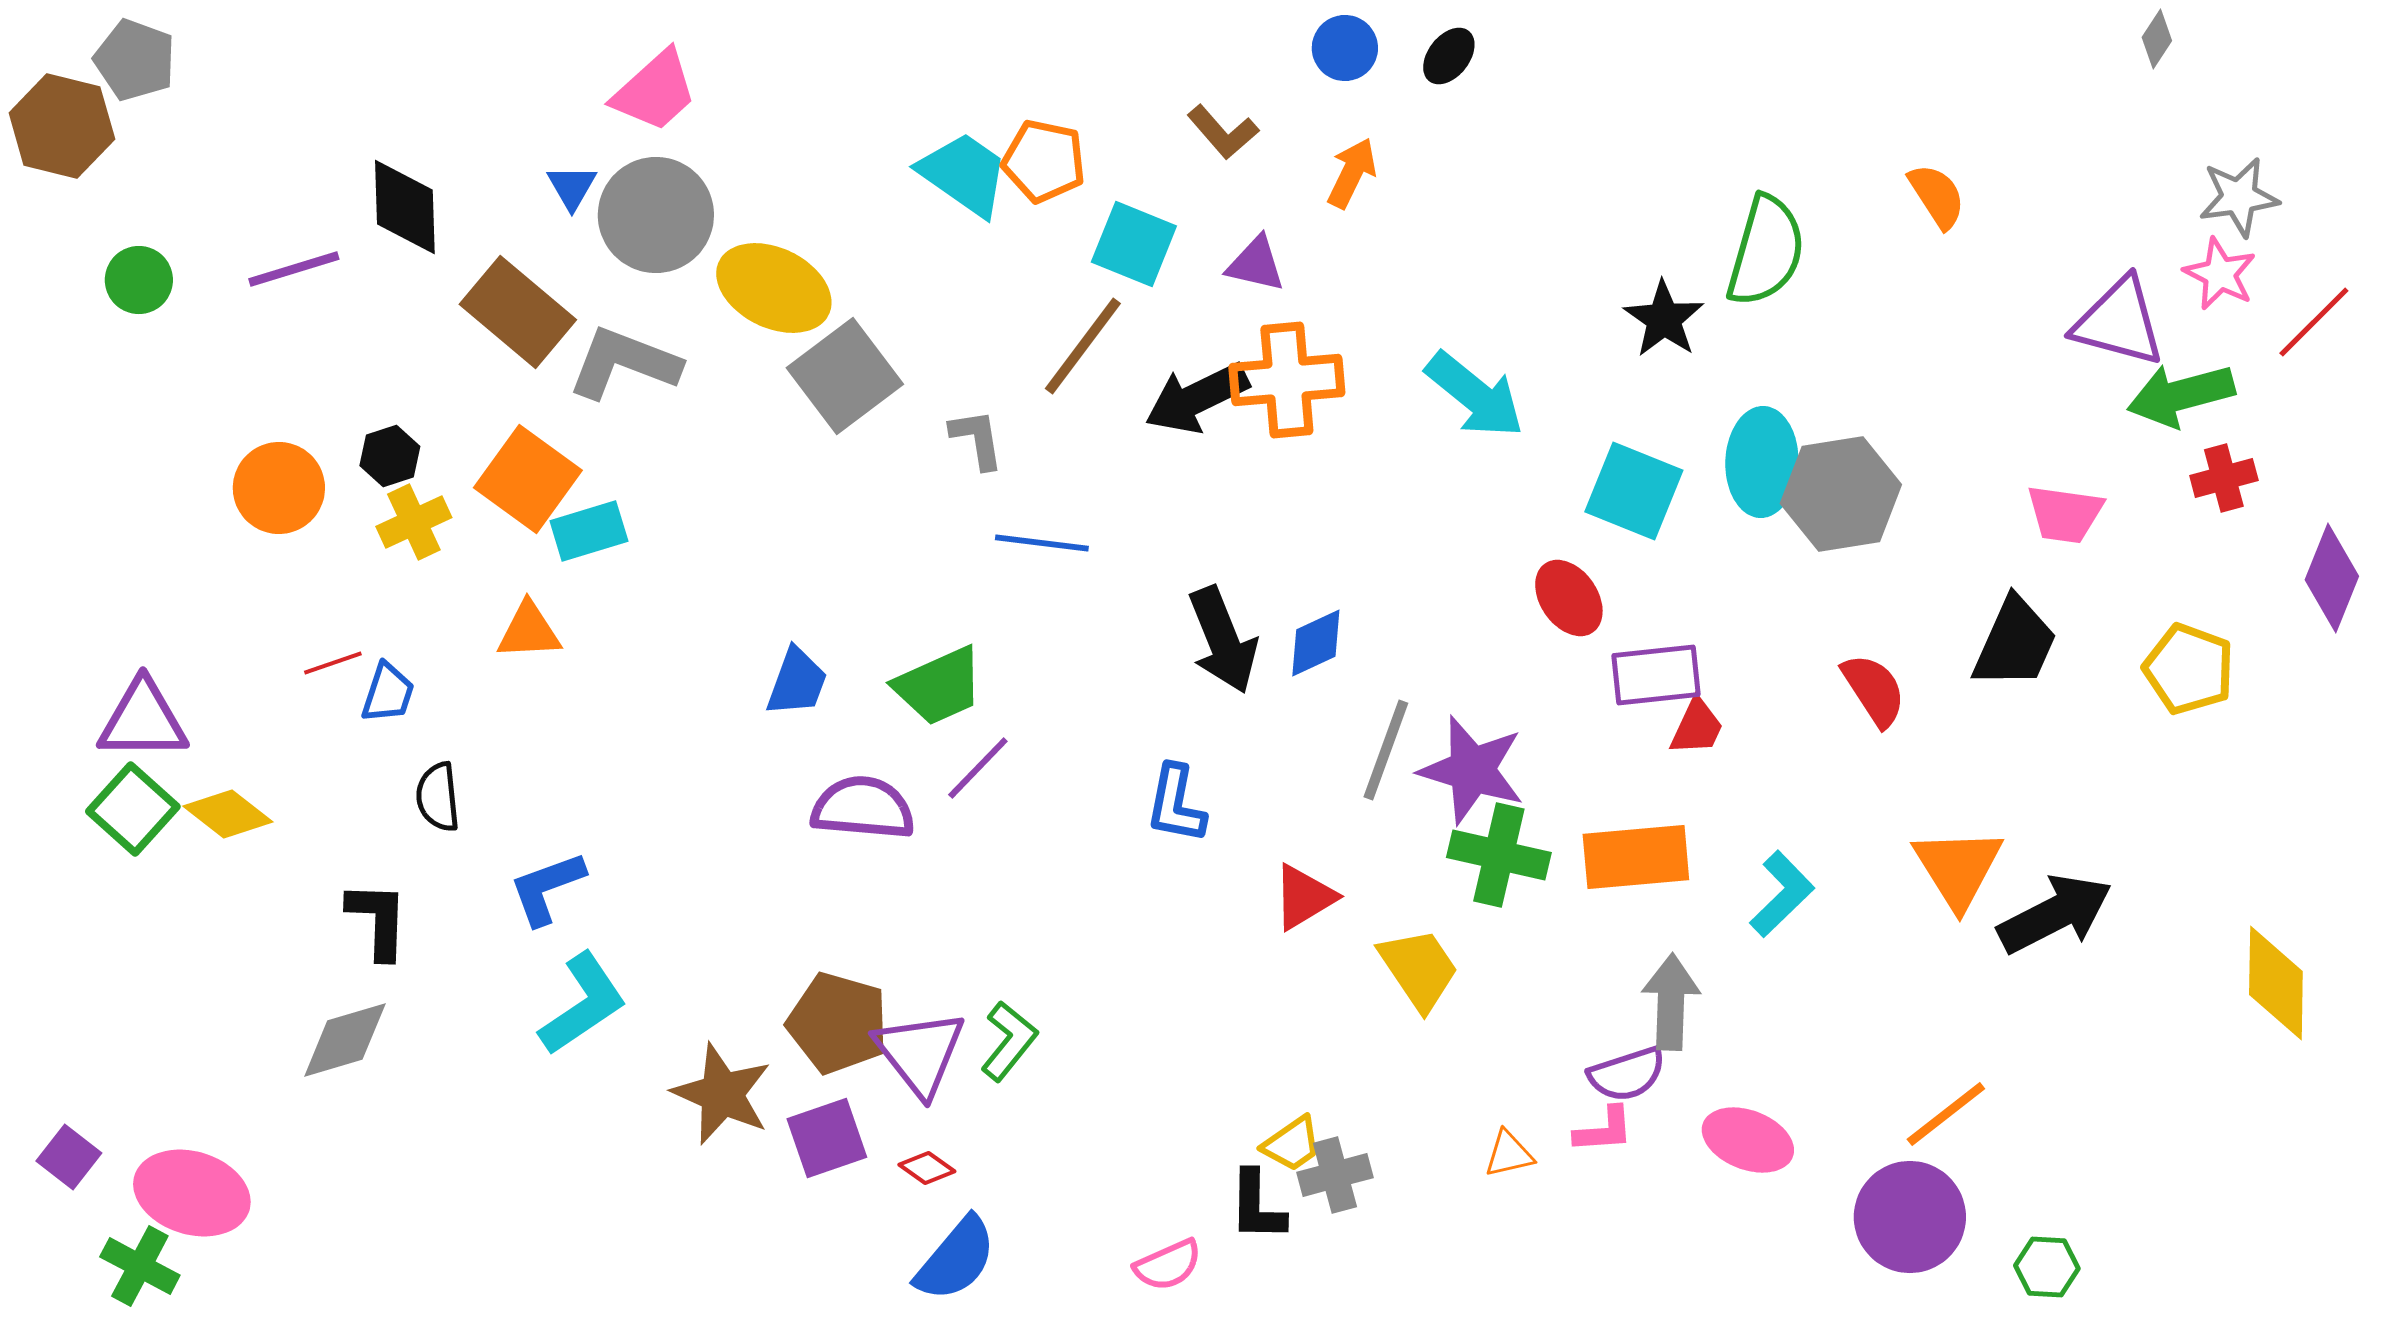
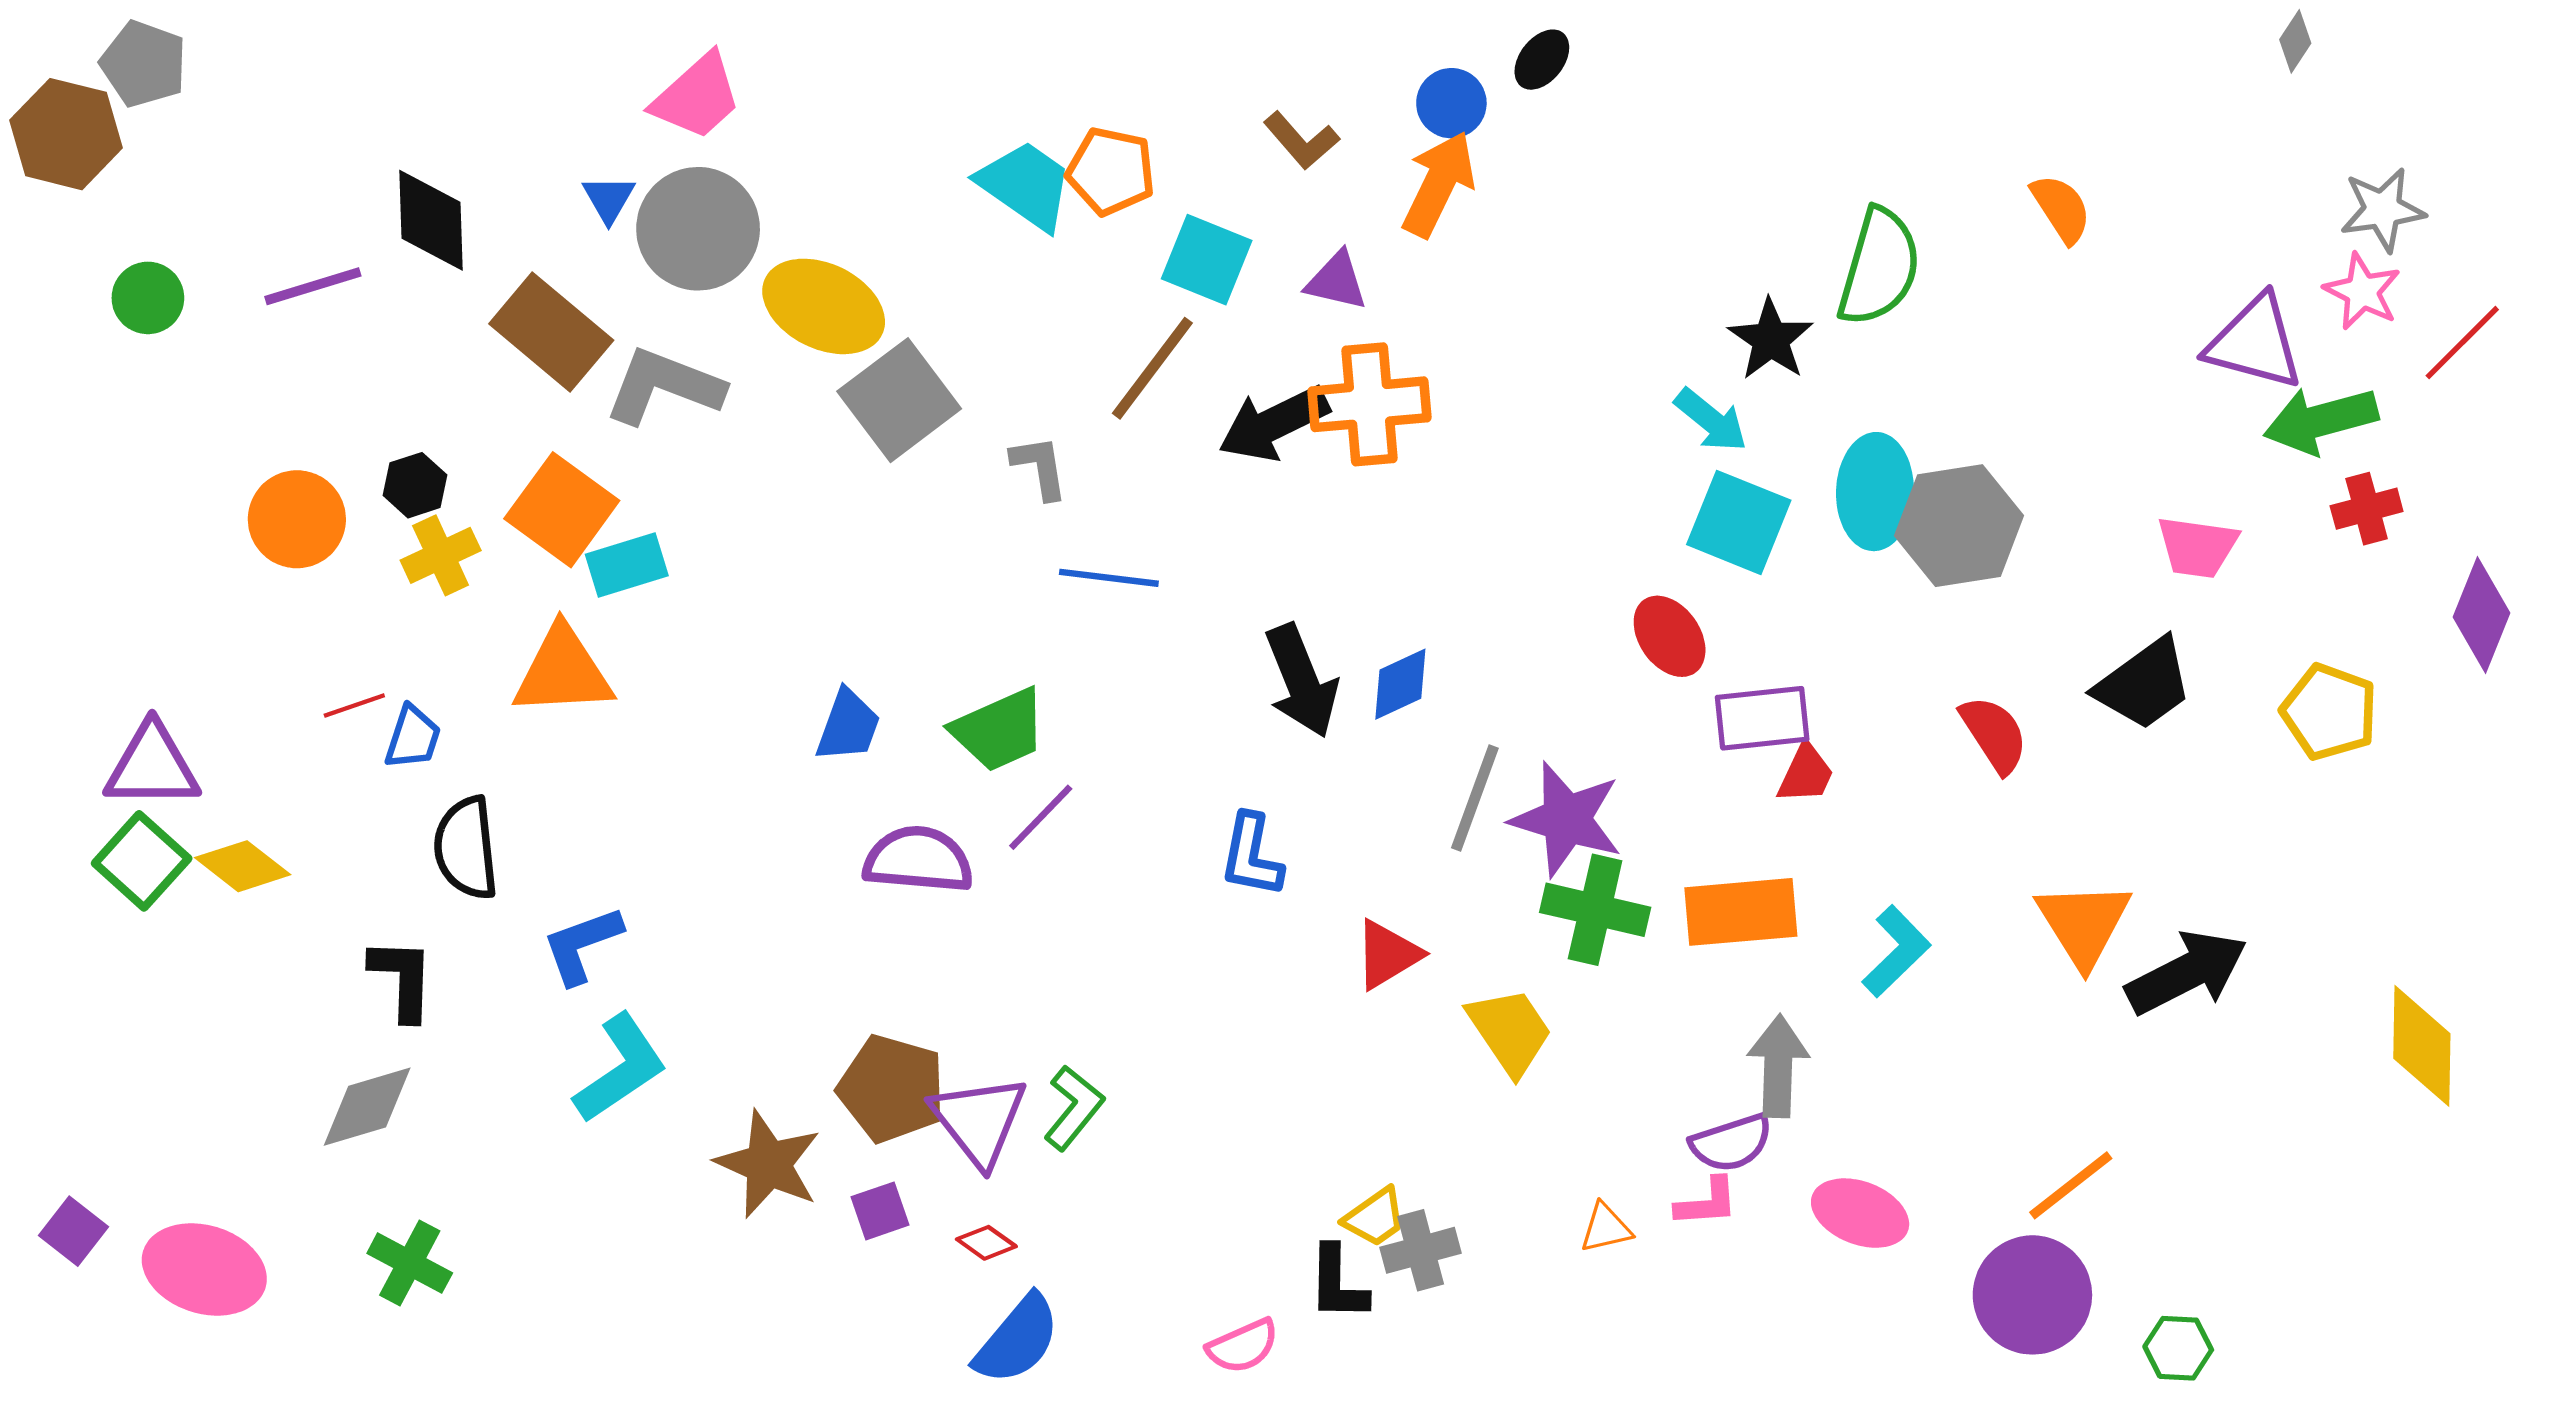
blue circle: (1345, 48) -> (1451, 103), moved
orange arrow: (1352, 173) -> (1439, 184), size x1.4
cyan arrow: (1475, 395) -> (1711, 420), moved, size x0.7
orange triangle: (529, 631) -> (563, 671), size x1.5
black trapezoid: (2015, 643) -> (2144, 684), turned 30
black semicircle: (438, 797) -> (466, 848), size x1.4
purple square: (827, 1138) -> (880, 1211), size x0.7
green cross: (140, 1266) -> (410, 1263), moved

